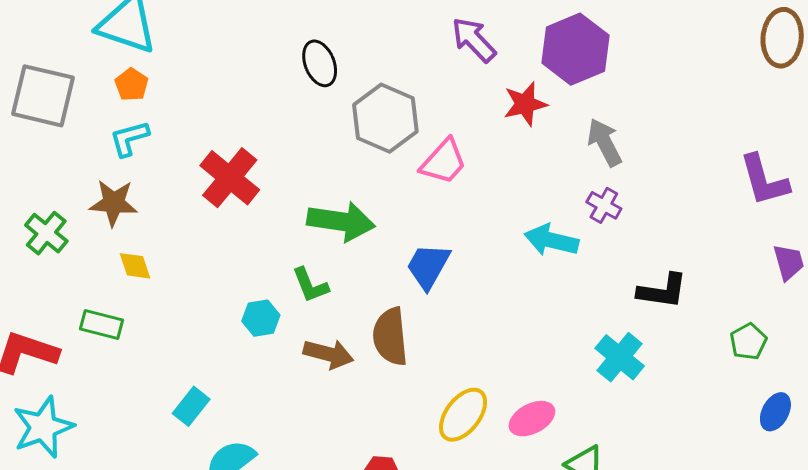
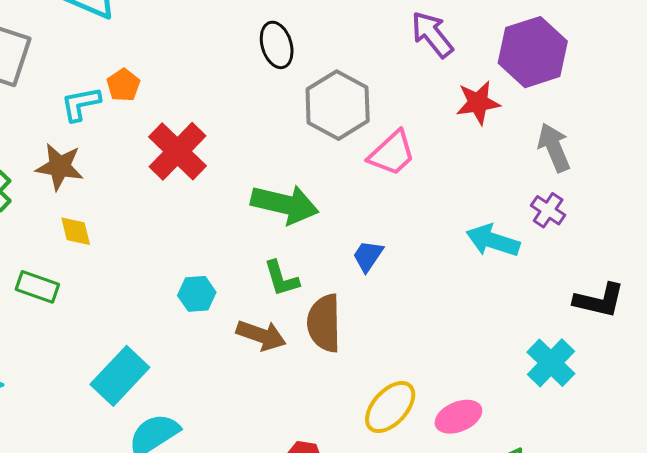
orange pentagon: (132, 85) -> (123, 85), moved
blue trapezoid: (428, 266) -> (368, 256), size x0.7
green L-shape: (310, 285) -> (281, 278), moved
cyan rectangle: (191, 406) -> (120, 376), size x1.5

